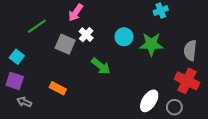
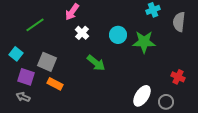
gray square: (65, 44) -> (47, 62), moved
gray semicircle: (190, 50) -> (179, 22), moved
purple square: (15, 81) -> (26, 77), moved
red cross: (187, 81) -> (178, 77), size x0.6

